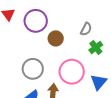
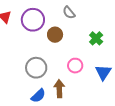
gray semicircle: (86, 29) -> (69, 13), moved, turned 120
pink circle: (72, 72) -> (75, 66), size x0.6

